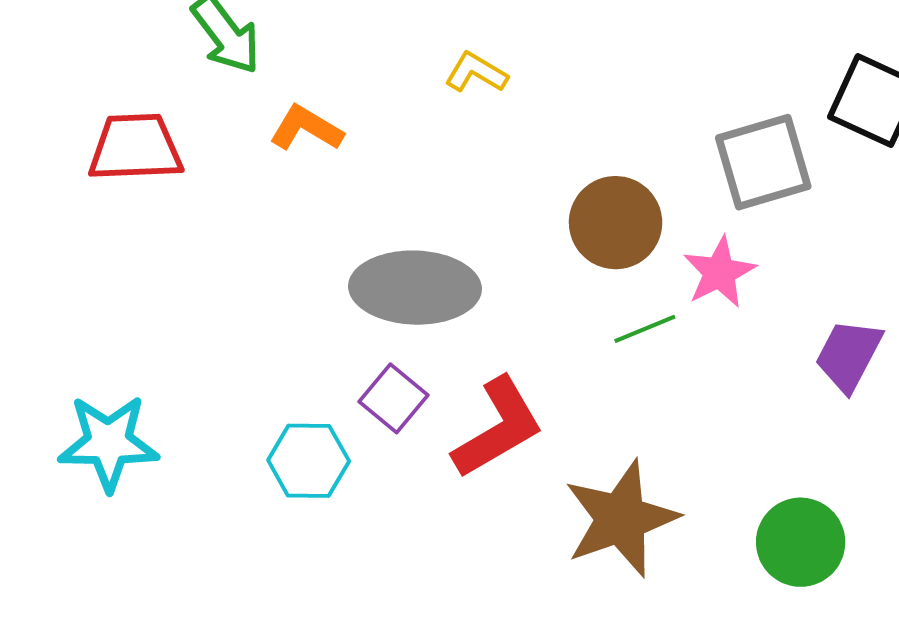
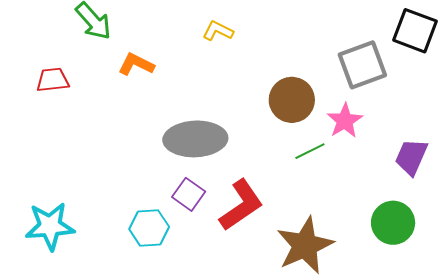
red trapezoid: (135, 148) -> (53, 80), size x0.7
green circle: (801, 542) -> (393, 223), moved

